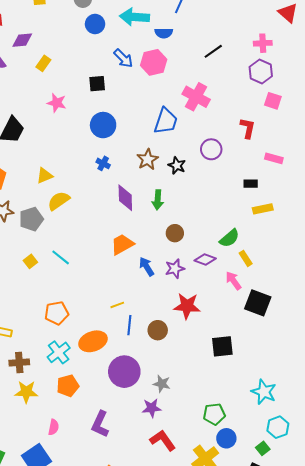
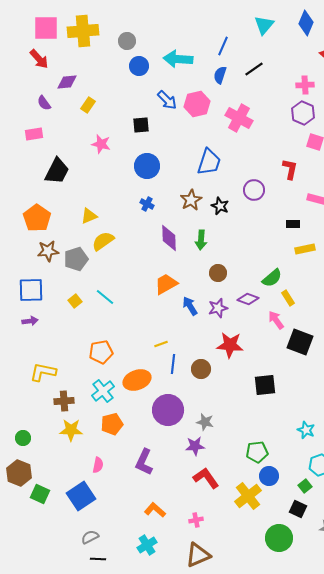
blue semicircle: (164, 33) -> (220, 75), moved, turned 108
black line: (213, 51) -> (254, 69), moved
pink cross: (196, 97) -> (239, 118), moved
cyan star: (264, 392) -> (306, 430), size x0.7

